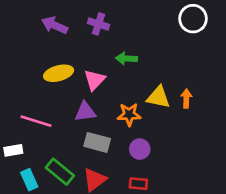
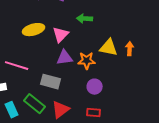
purple triangle: (85, 112) -> (65, 58), moved
gray rectangle: (97, 142) -> (51, 82), moved

